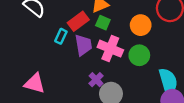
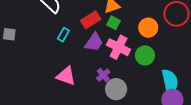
cyan rectangle: (61, 36) -> (63, 35), moved
purple trapezoid: (83, 45) -> (94, 42), turned 40
pink triangle: (35, 83) -> (66, 76), moved

